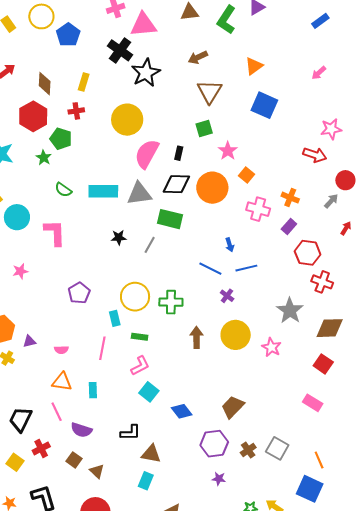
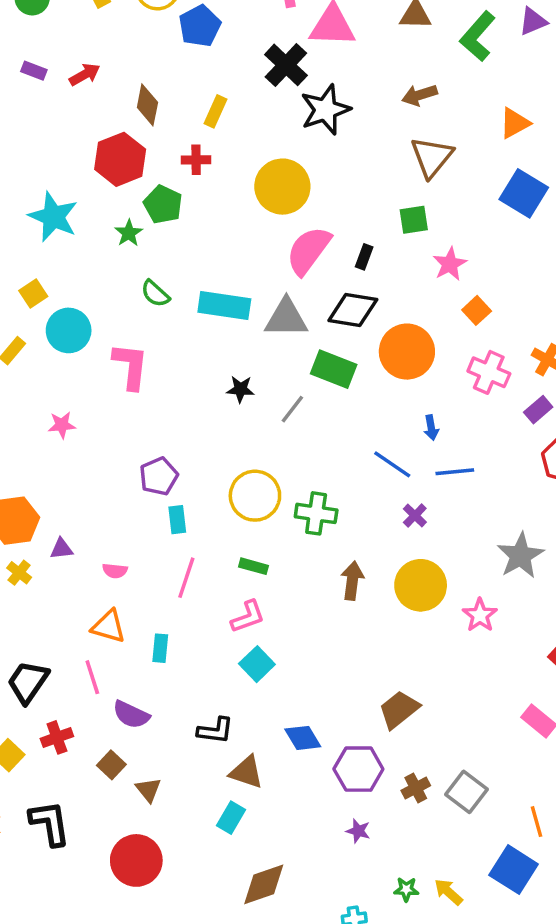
orange circle: (212, 188) -> (407, 352), moved
cyan rectangle: (115, 318) -> (177, 520), moved
blue diamond: (182, 411) -> (303, 738), moved

